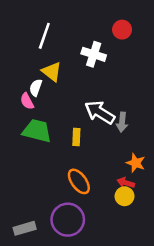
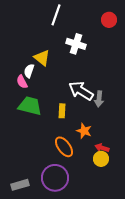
red circle: (122, 30) -> (109, 20), moved
white line: (44, 36) -> (56, 15), moved
orange star: (136, 163) -> (84, 131), moved

